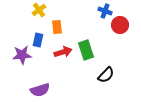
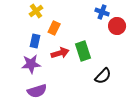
orange rectangle: (57, 27) -> (54, 28), turned 32
purple star: (22, 55) -> (31, 64), moved

